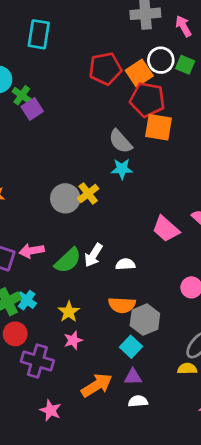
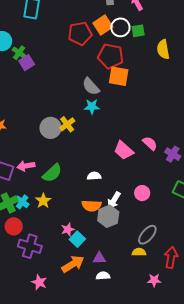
green square: (185, 65) -> (138, 31), turned -32
orange square: (139, 73) -> (103, 25), moved
white arrow: (93, 255) -> (114, 200), moved
yellow star: (69, 312) -> (43, 201), moved
pink star: (73, 340) -> (68, 229), moved
cyan square: (131, 347) -> (77, 239), moved

